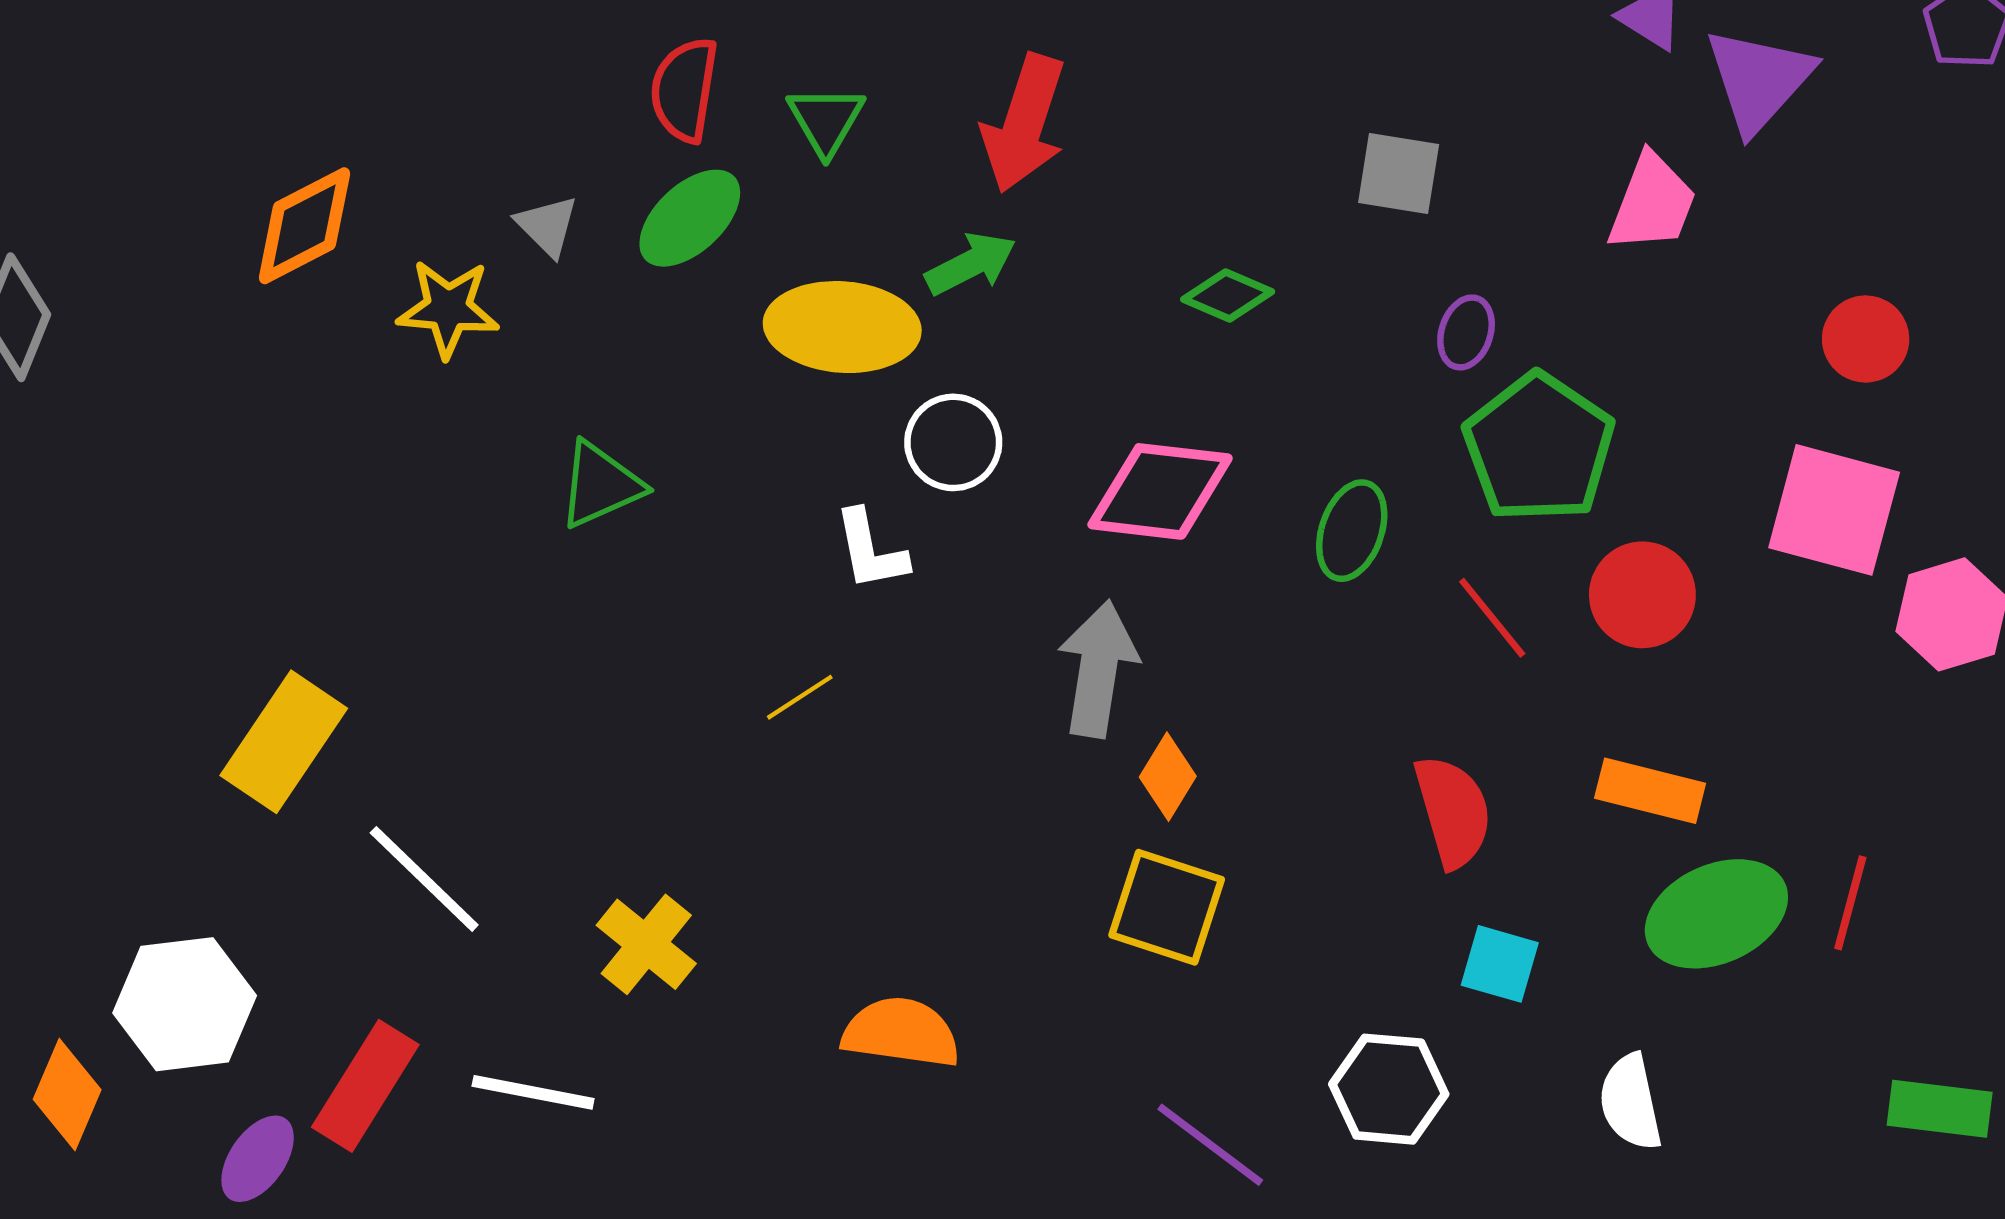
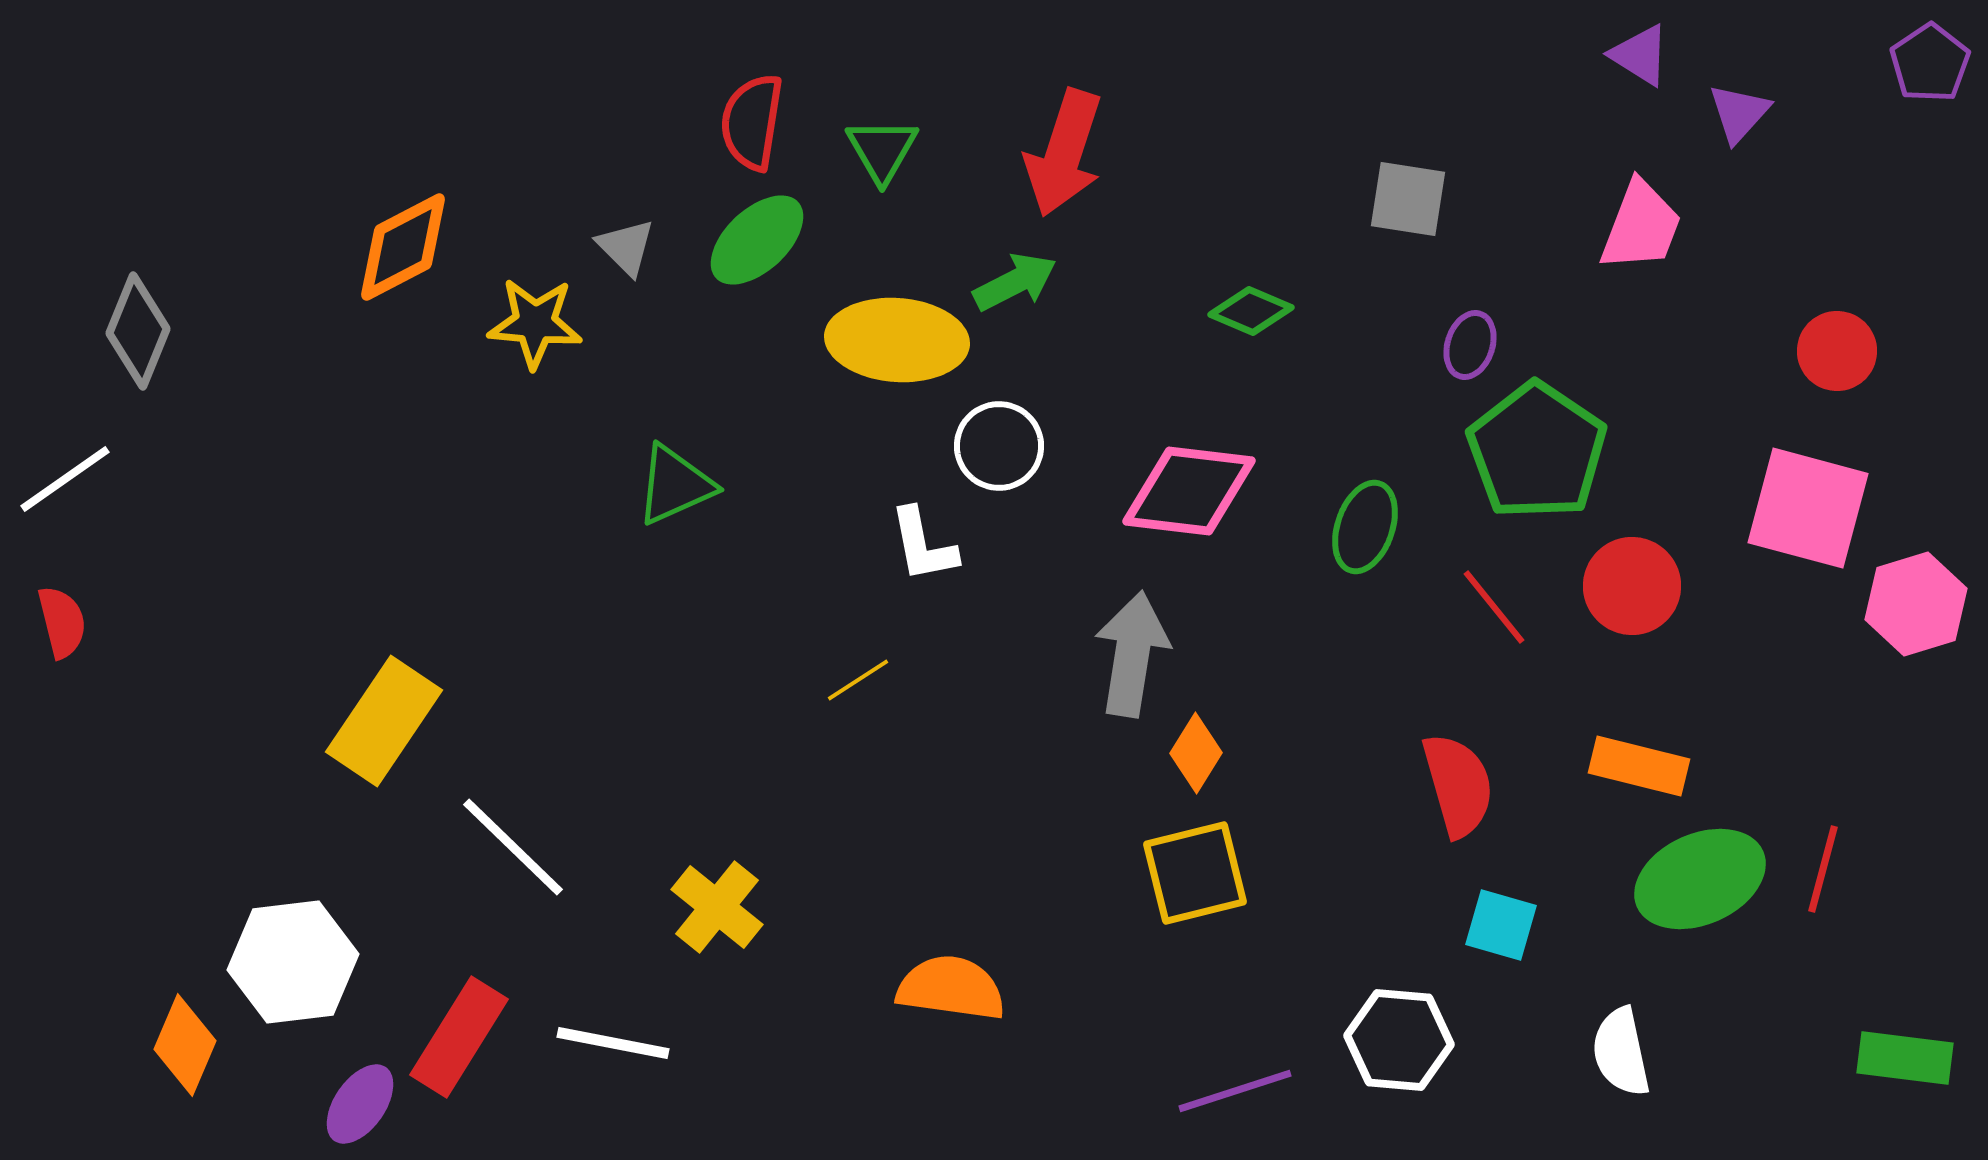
purple triangle: (1759, 80) -> (1739, 113), size x0.6
yellow square: (1167, 907) -> (1195, 873), turned -32
purple line: (1210, 1145) -> (1235, 1091), turned -55

